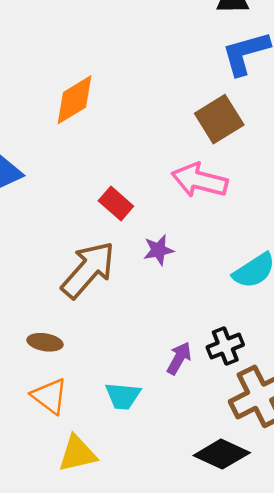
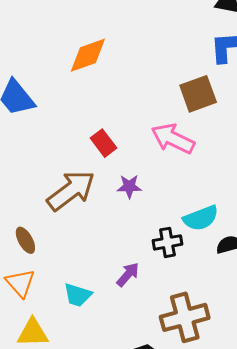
brown ellipse: (45, 342) -> (25, 240), turned 40
black cross: (225, 346) -> (167, 242), moved

